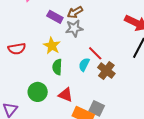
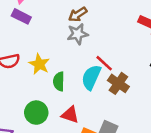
purple rectangle: (55, 17) -> (21, 16), moved
yellow star: (52, 46) -> (39, 64), moved
cyan semicircle: (84, 65) -> (91, 77), size x1.5

